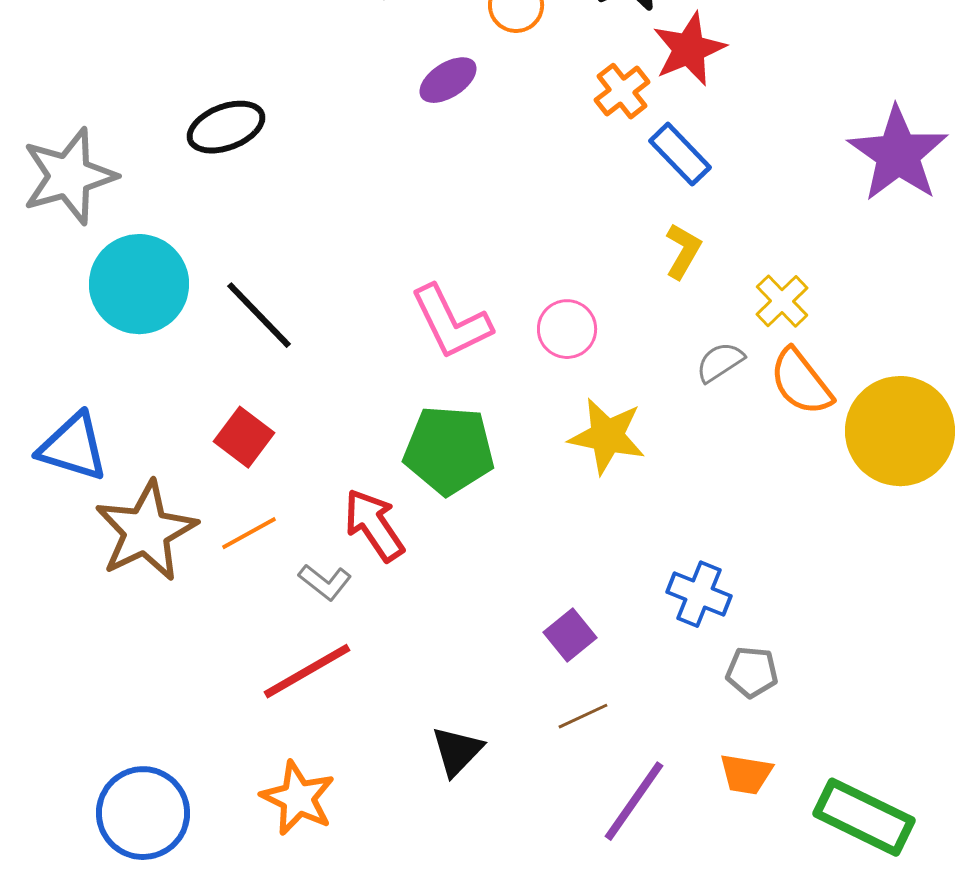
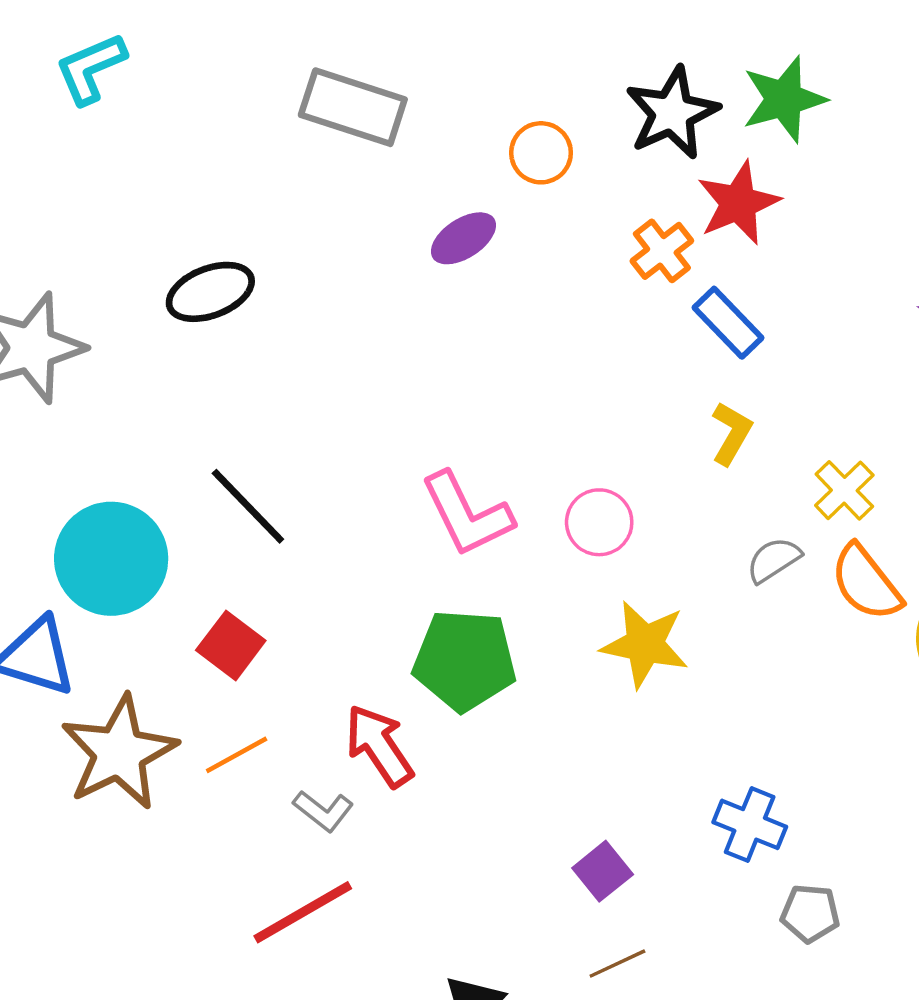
cyan circle: (139, 284) -> (111, 559), moved

